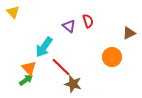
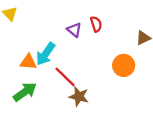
orange triangle: (29, 68) -> (28, 62), moved, turned -42
green arrow: (26, 80) -> (25, 92), size x1.5

